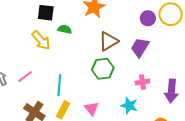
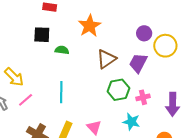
yellow circle: (171, 14) -> (165, 46), moved
yellow arrow: (41, 40) -> (14, 77), moved
green hexagon: (103, 69) -> (118, 90), moved
cyan line: (59, 85) -> (61, 92), moved

